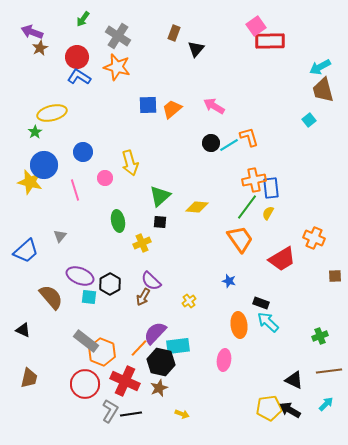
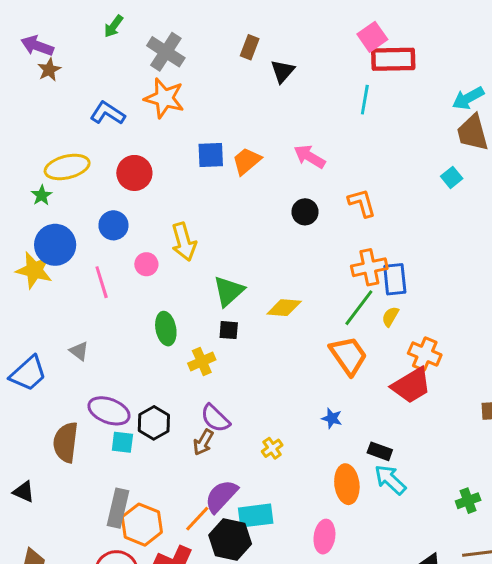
red circle: (77, 57) -> (134, 173), moved
cyan line: (229, 145) -> (365, 100), moved, turned -48
gray triangle: (60, 236) -> (79, 351), turned -32
orange cross: (314, 238) -> (425, 354), moved
brown semicircle: (51, 297) -> (66, 442), turned -132
gray rectangle: (86, 341) -> (118, 508), turned 65

